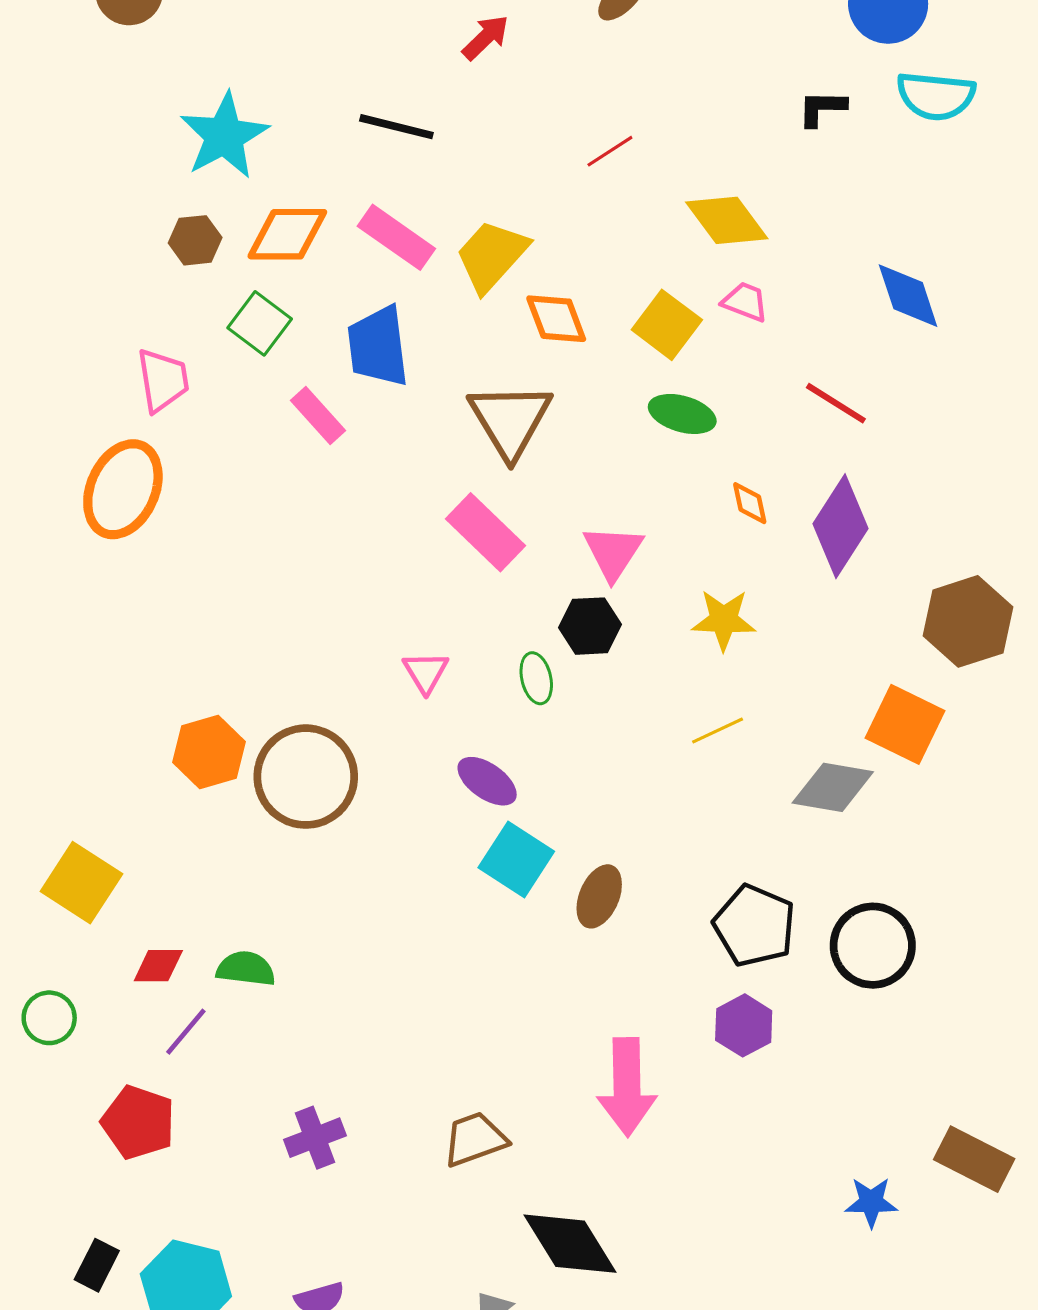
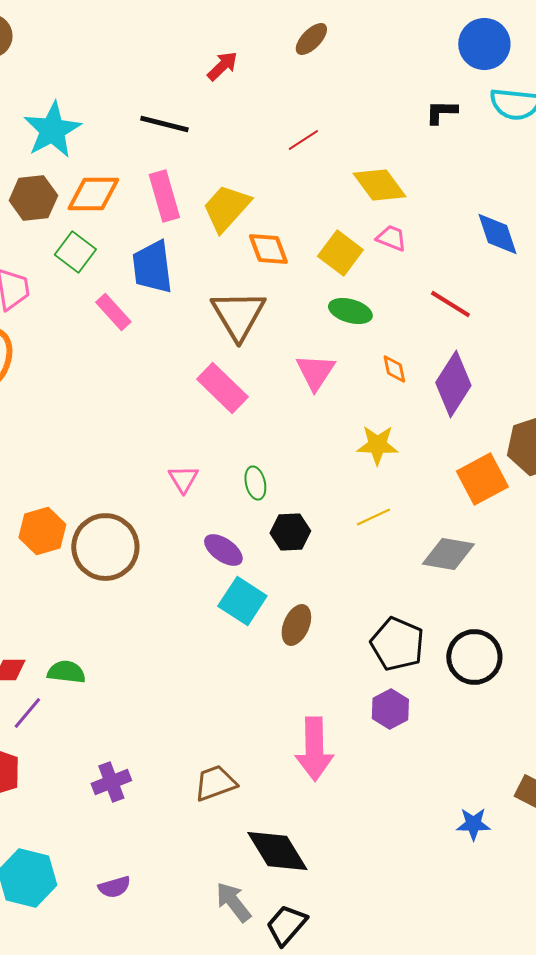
pink rectangle: (396, 237) -> (164, 196), turned 39
brown hexagon: (195, 240) -> (33, 198), size x1.4
pink triangle: (613, 552) -> (315, 372), moved
black hexagon: (590, 626) -> (290, 532), moved
orange square: (905, 724) -> (482, 479), moved, turned 36

